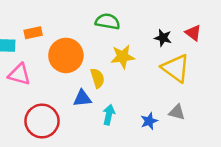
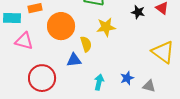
yellow triangle: (176, 68) -> (163, 52), moved
gray triangle: (177, 112) -> (149, 86), moved
cyan arrow: (109, 115) -> (99, 82), moved

